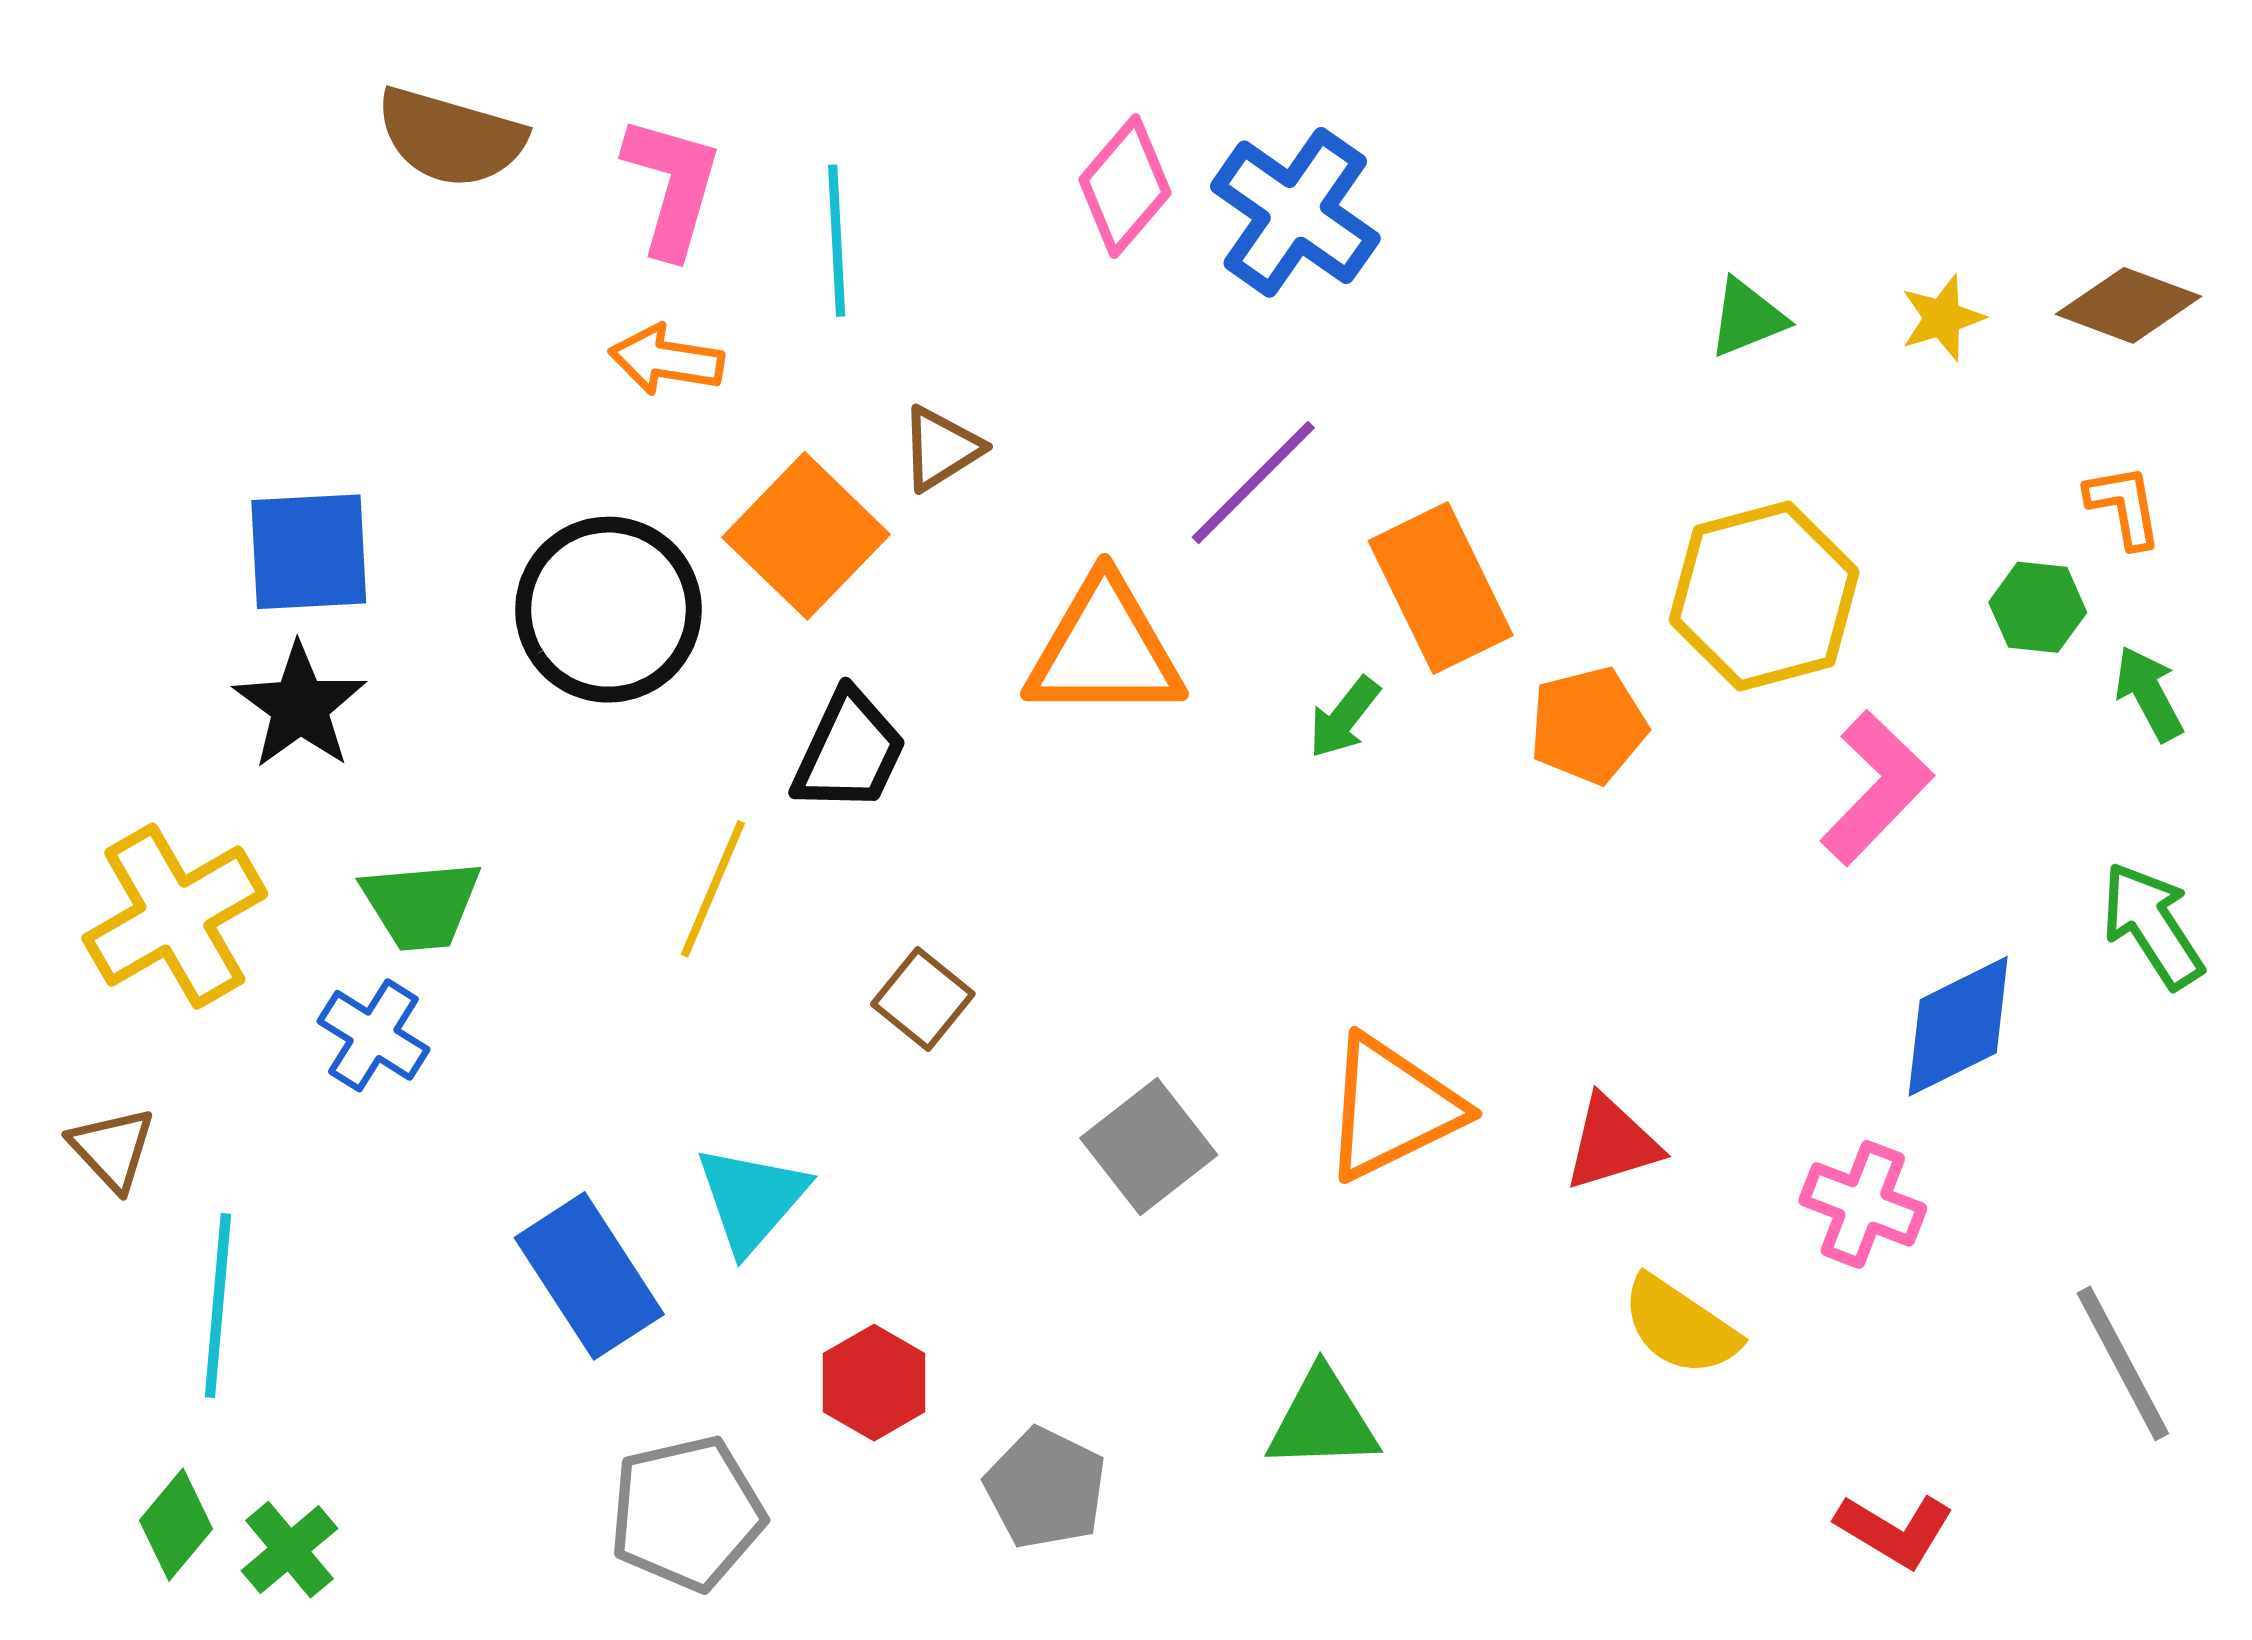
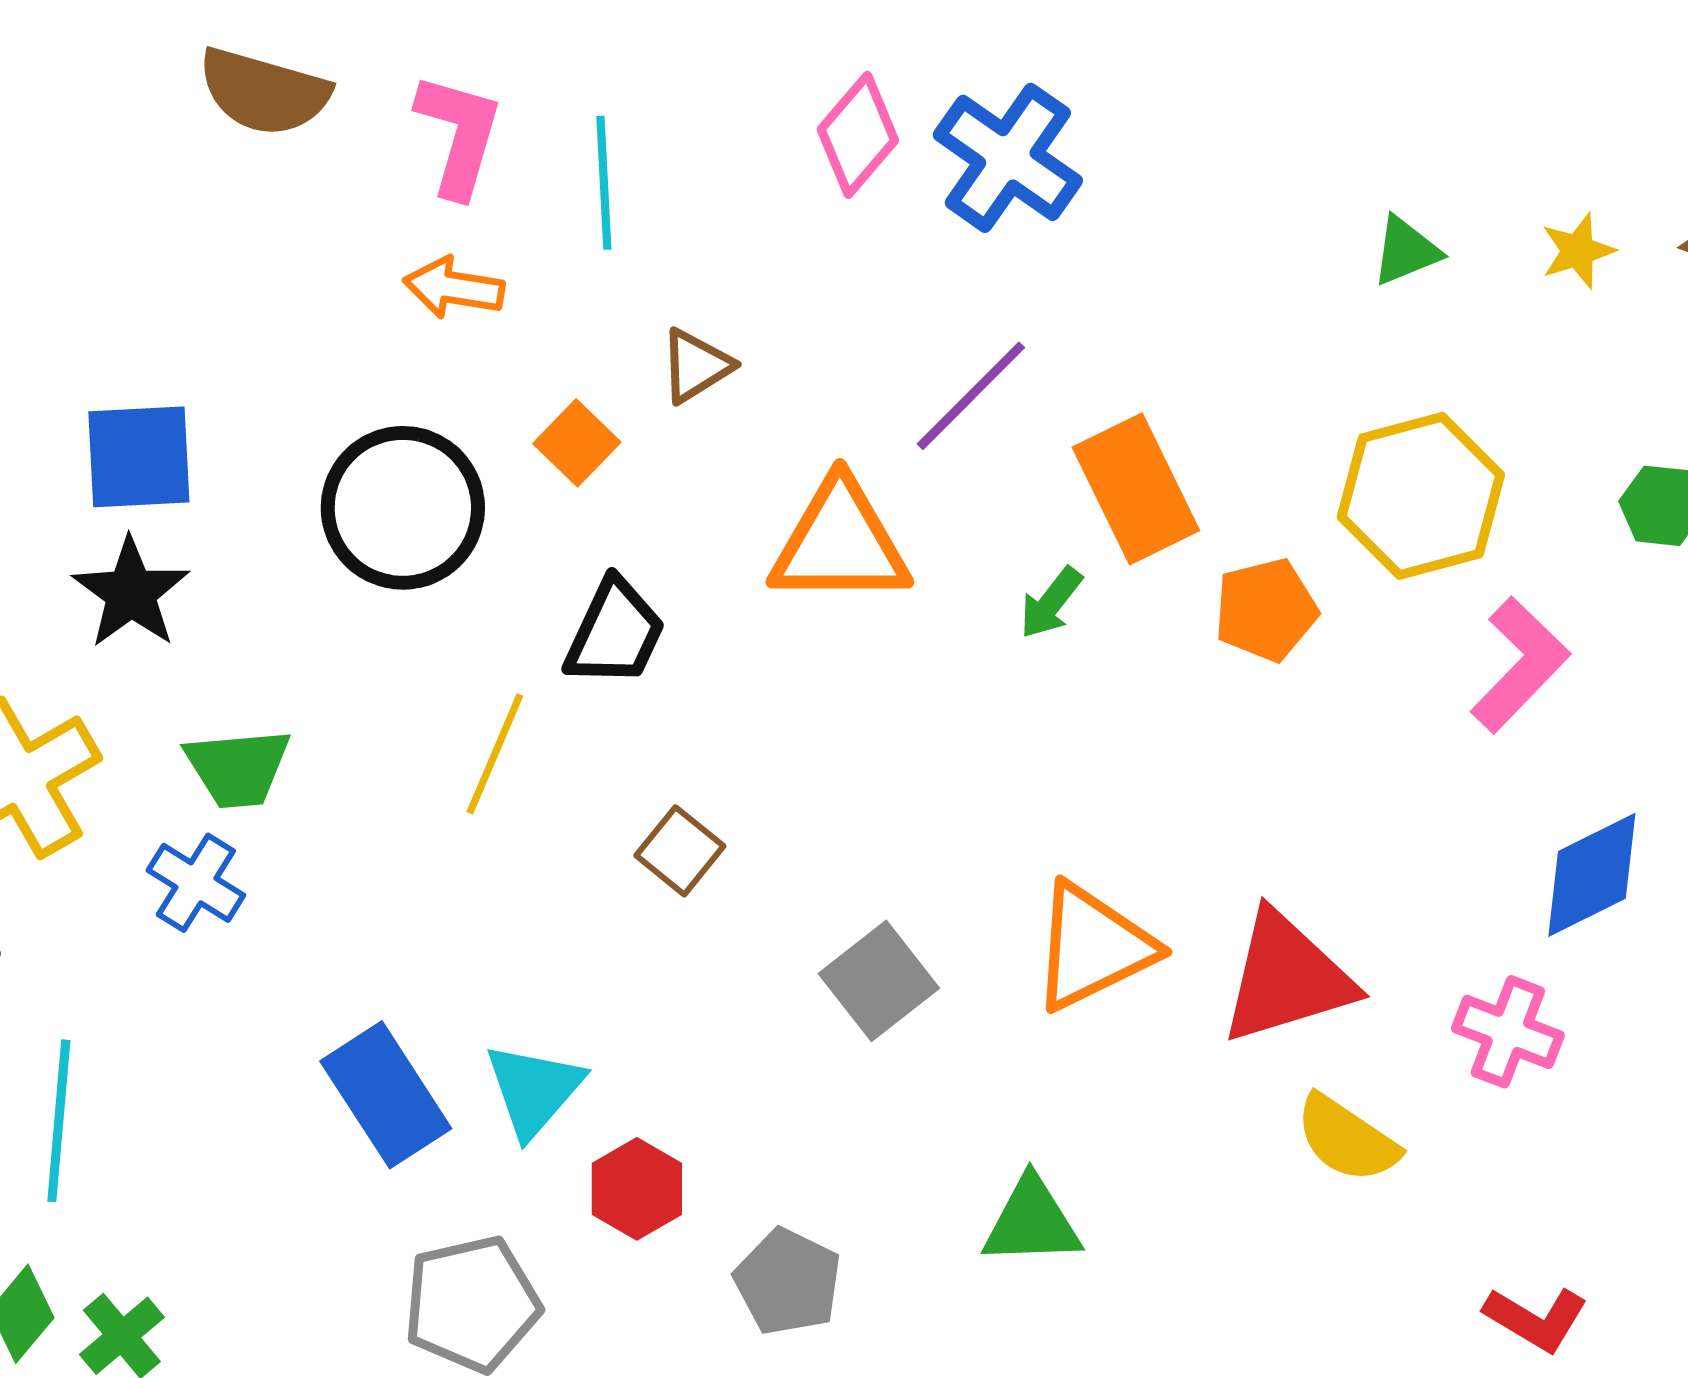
orange square: (806, 536) -> (577, 443), size x0.6
red triangle: (1612, 1143) -> (1287, 978), size x1.6
cyan triangle: (751, 1199) -> (534, 1090), moved

